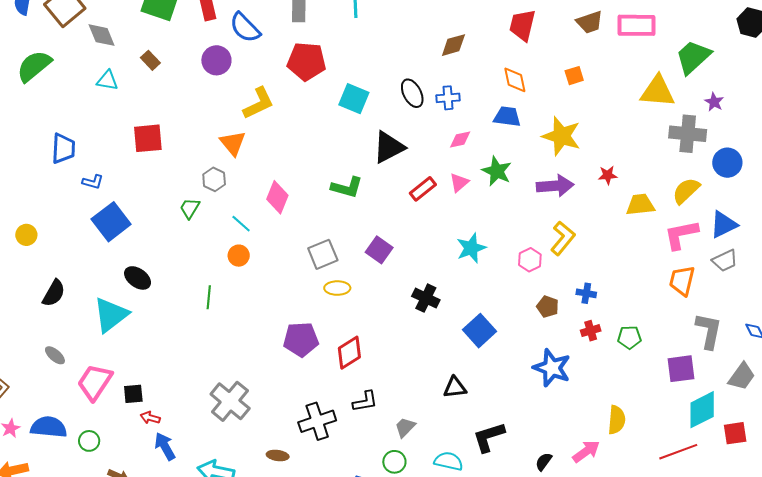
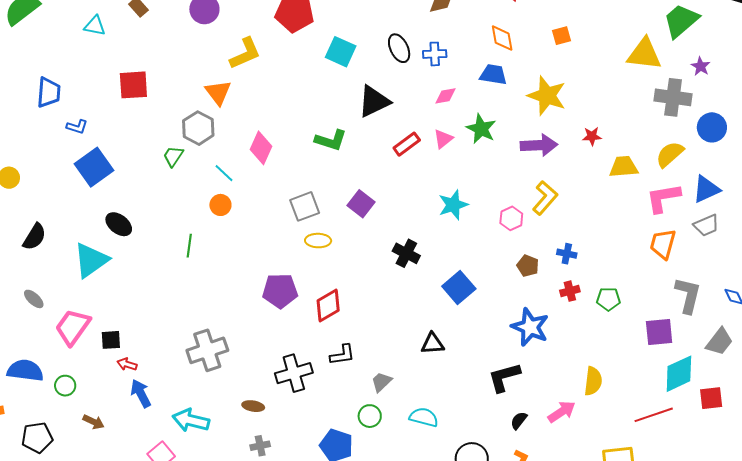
gray hexagon: (214, 179) -> (198, 128), size x1.4
gray cross: (230, 401) -> (207, 350), turned 30
black L-shape: (489, 437) -> (504, 377), moved

